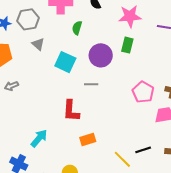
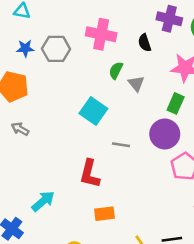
gray triangle: (38, 44) -> (136, 84), moved
purple circle: (101, 55) -> (165, 134), moved
gray arrow: (11, 86) -> (20, 129), turned 40

